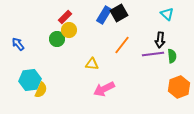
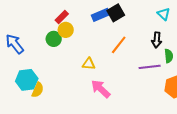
blue rectangle: (104, 15) -> (101, 15), turned 36
blue arrow: (18, 44) -> (15, 44), size x1.5
purple line: (153, 54) -> (150, 67), moved
pink arrow: (104, 89) -> (101, 89), turned 70

